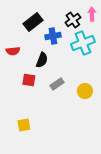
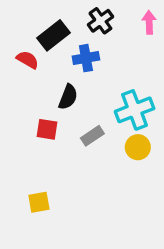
black cross: (73, 20) -> (100, 21), moved
cyan cross: (83, 43) -> (135, 110), moved
red semicircle: (13, 51) -> (28, 60), moved, turned -144

